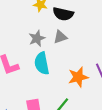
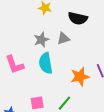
black semicircle: (63, 14) -> (78, 18), moved

